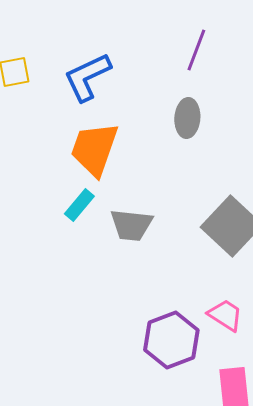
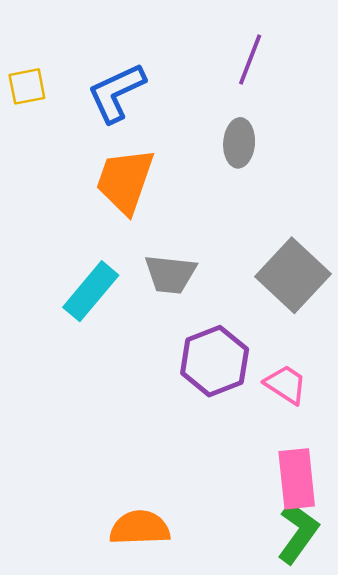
cyan rectangle: (79, 205) -> (91, 291), moved, size x1.5
purple hexagon: (171, 340) -> (215, 361), moved

